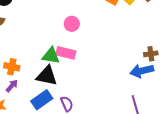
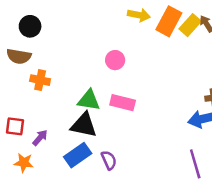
pink rectangle: (66, 53) -> (123, 103), moved
orange cross: (12, 67) -> (40, 80), moved

